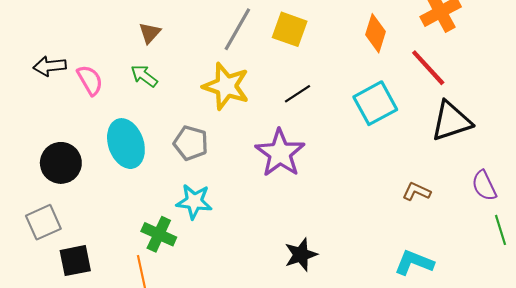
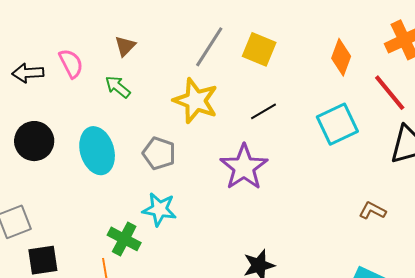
pink semicircle: (90, 80) -> (71, 63), moved
black circle: (61, 163) -> (34, 141), moved

